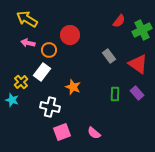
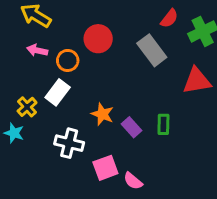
gray rectangle: (109, 56) -> (152, 50), moved, size x1.5
red triangle: (138, 64) -> (197, 81), turned -45
purple rectangle: (137, 93) -> (132, 127), moved
pink square: (62, 132) -> (105, 168), moved

